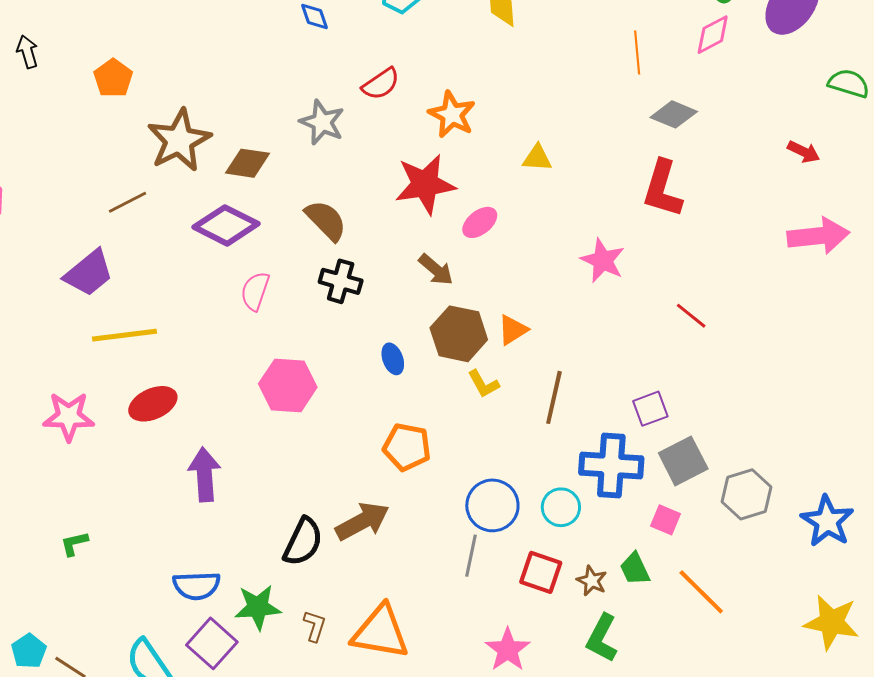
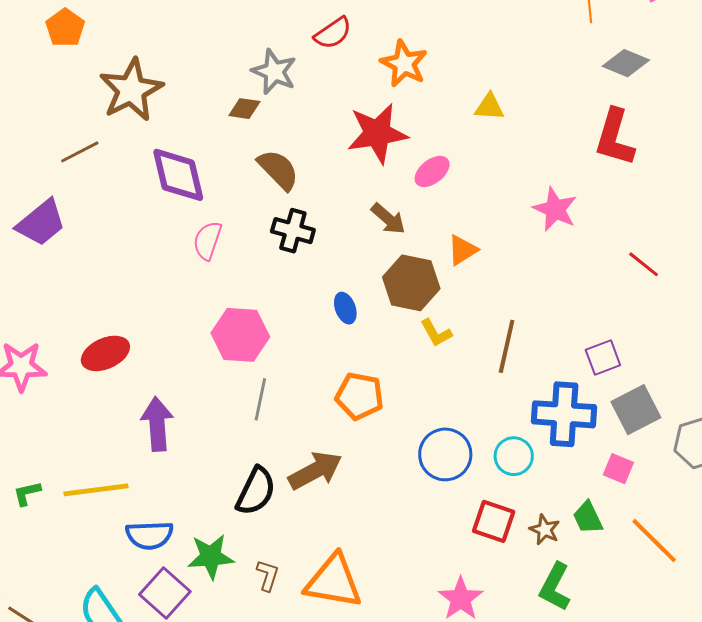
brown diamond: (247, 163) -> (244, 109), moved, size x0.7
purple diamond: (226, 225) -> (178, 175), turned 50
orange triangle: (513, 330) -> (462, 250), moved
yellow line: (125, 335) -> (96, 490), moved
gray line: (471, 556) -> (260, 399), moved

